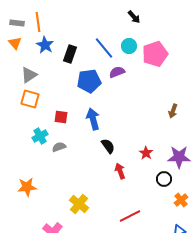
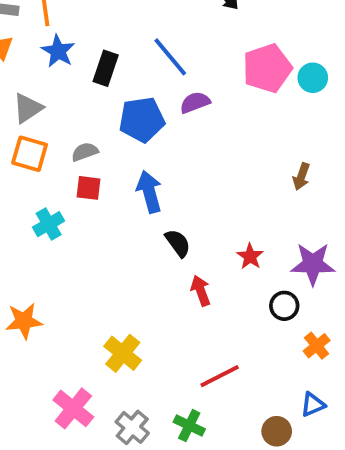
cyan circle: (129, 46) -> (313, 78), moved
gray semicircle: (59, 147) -> (85, 152), moved

